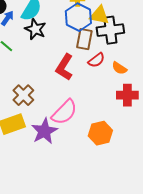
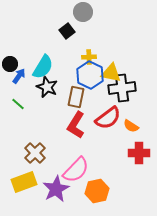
brown rectangle: (84, 39) -> (76, 97), moved
red semicircle: (96, 60) -> (108, 118), size x1.5
orange hexagon: (100, 133) -> (97, 191), moved

